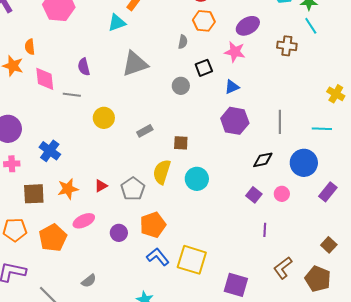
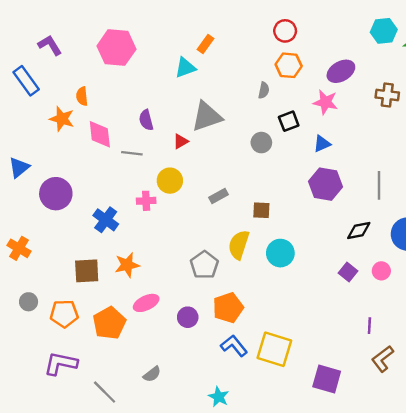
pink cross: (12, 164) -> (146, 201), moved
red triangle: (101, 186) -> (181, 141), moved
purple line: (265, 230) -> (369, 326), moved

